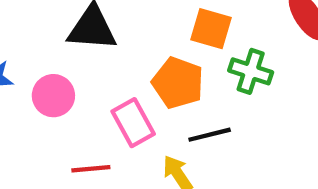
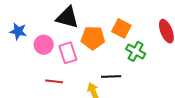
orange pentagon: (178, 83) -> (93, 38), moved, turned -30
pink rectangle: (133, 123) -> (68, 53), moved

